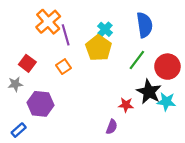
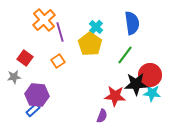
red circle: (167, 67) -> (150, 75), moved
black star: (149, 92) -> (136, 84), turned -30
red star: (126, 105) -> (115, 96), size x1.5
blue rectangle: (19, 130) -> (33, 110), moved

